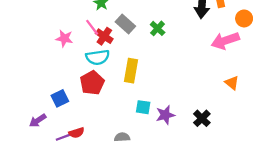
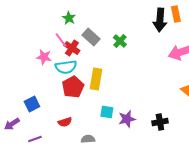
pink star: (64, 38) -> (44, 57), moved
red pentagon: (92, 83) -> (73, 87), moved
black cross: (202, 118) -> (160, 122), turned 35
red semicircle: (77, 133) -> (65, 122), moved

